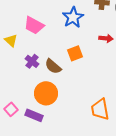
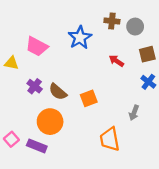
red arrow: (106, 38) -> (116, 61), turned -152
yellow triangle: (11, 40) -> (11, 63), turned -32
orange square: (75, 53) -> (89, 98), moved

